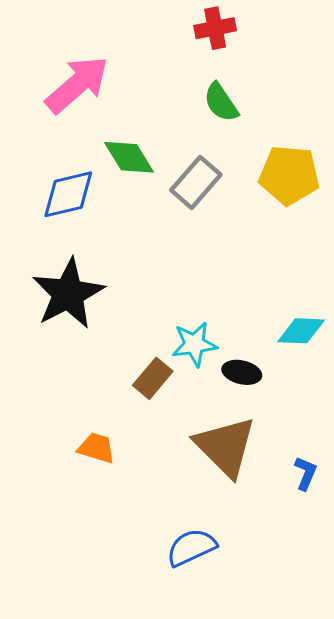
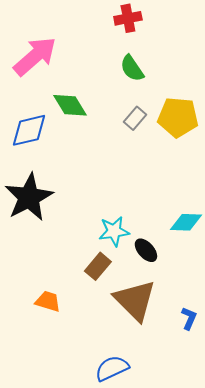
gray rectangle: (196, 182) -> (135, 118), moved, size x0.7
black ellipse: (242, 372) -> (146, 250), turned 35
brown rectangle: (153, 378) -> (98, 266), moved

